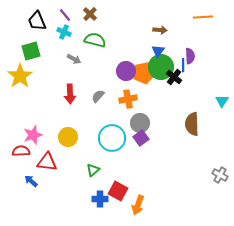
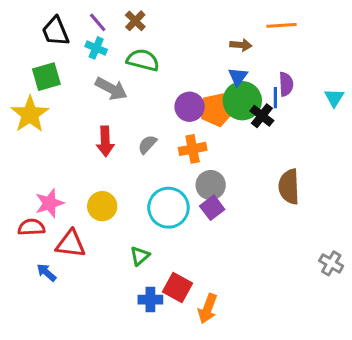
orange line: (203, 17) -> (281, 25), moved
gray arrow: (74, 59) -> (111, 89), size x1.5
cyan triangle: (222, 101) -> (334, 98), moved

